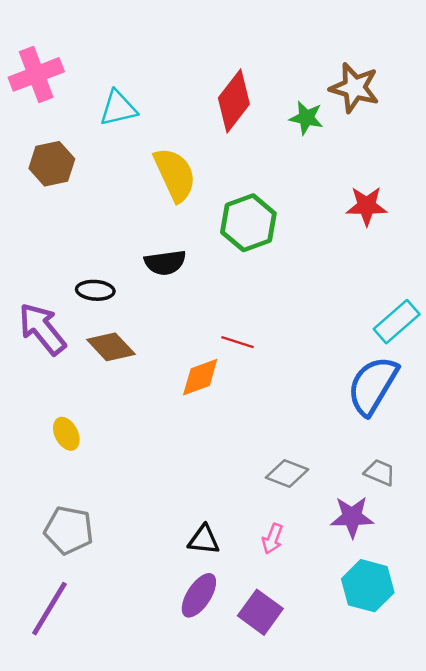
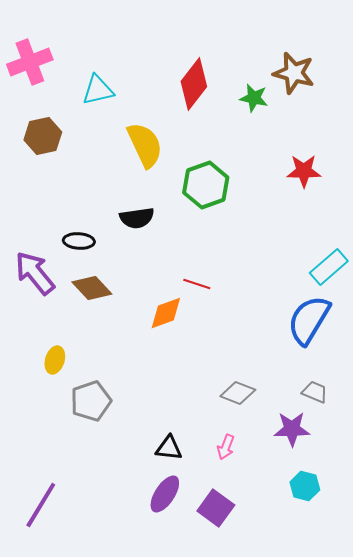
yellow ellipse: (66, 434) -> (55, 360), turned 44
gray pentagon: (69, 530) -> (91, 401), moved, turned -30
cyan hexagon: (368, 586) -> (305, 486), size x0.7

